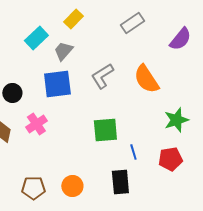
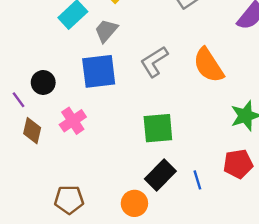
blue line: (133, 152) -> (197, 180), moved
black rectangle: (120, 182) -> (160, 175), moved, turned 50
orange circle: (72, 186) -> (134, 203), moved

